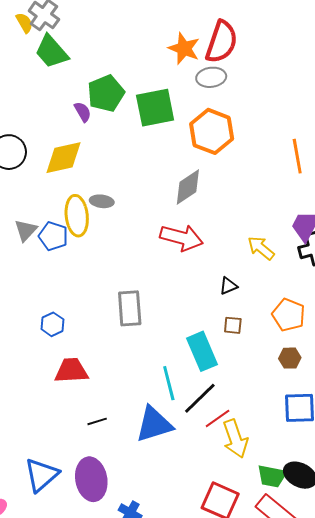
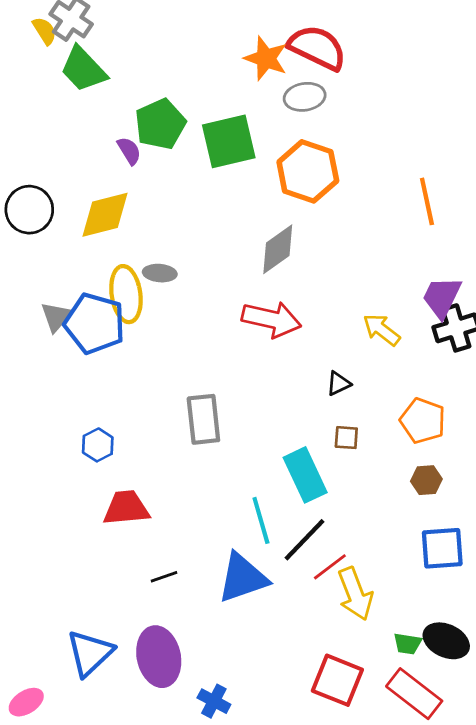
red semicircle: (222, 42) -> (317, 48), turned -81
blue pentagon: (53, 236) -> (95, 323), size x1.5
green trapezoid: (272, 476) -> (407, 644), size x0.7

